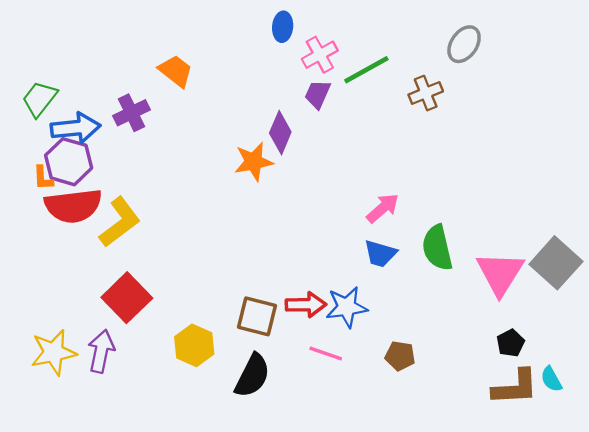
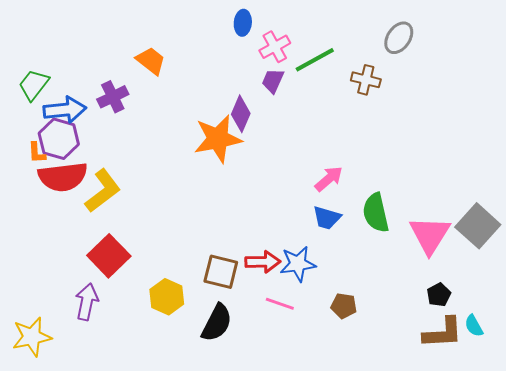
brown cross: (426, 93) -> (366, 80), turned 36
orange star: (254, 162) -> (218, 139), size x1.4
yellow star: (54, 352) -> (32, 337), moved

